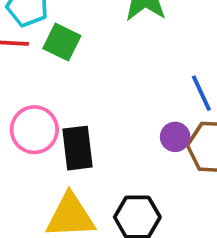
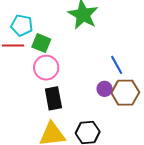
pink circle: (34, 130) -> (46, 68), moved

